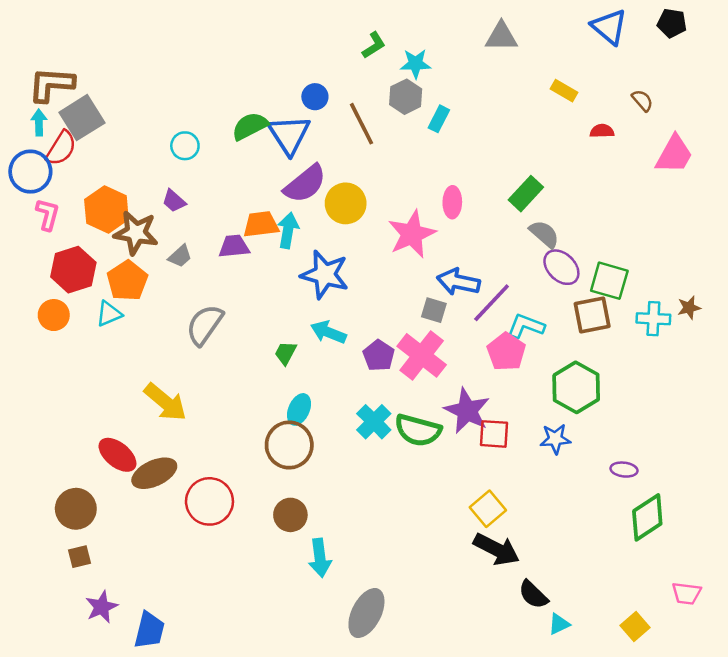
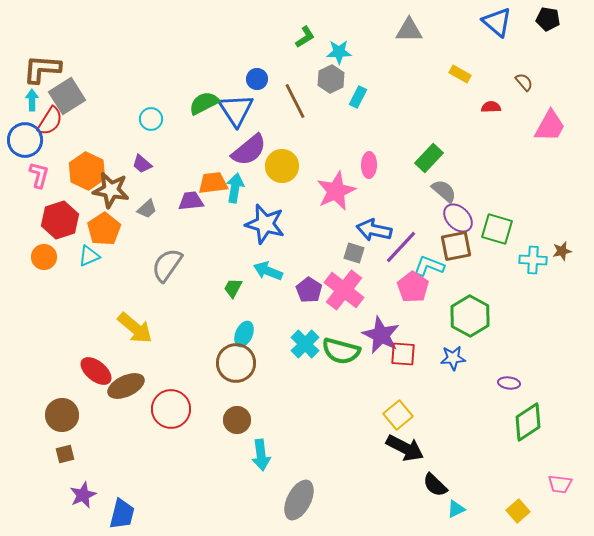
brown square: (592, 315) -> (456, 246), moved

